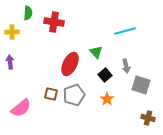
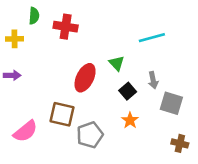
purple arrow: (10, 62) -> (12, 75), turned 96
brown square: (51, 94) -> (62, 114), size x1.5
gray pentagon: (74, 95) -> (90, 135), moved

